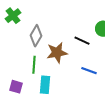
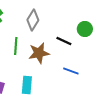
gray diamond: (36, 36) -> (33, 20), moved
green line: (34, 65) -> (16, 46), moved

